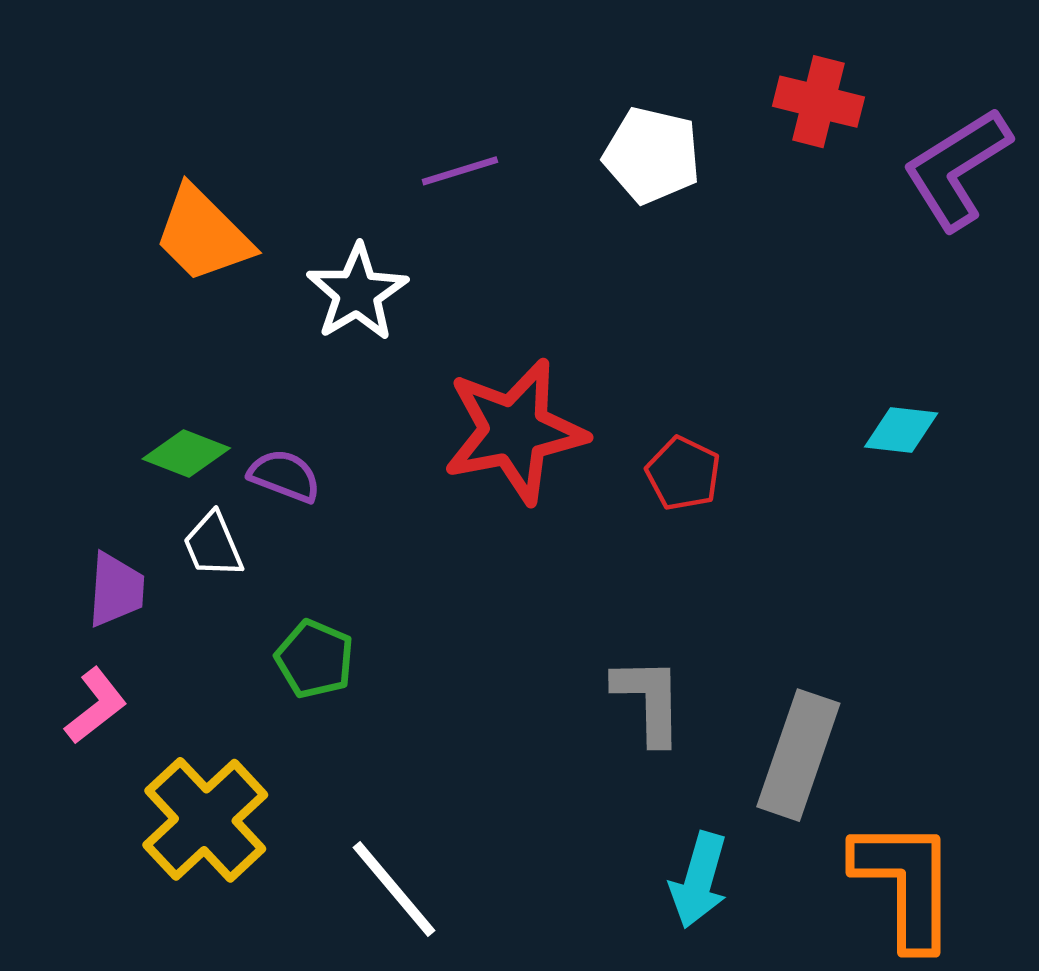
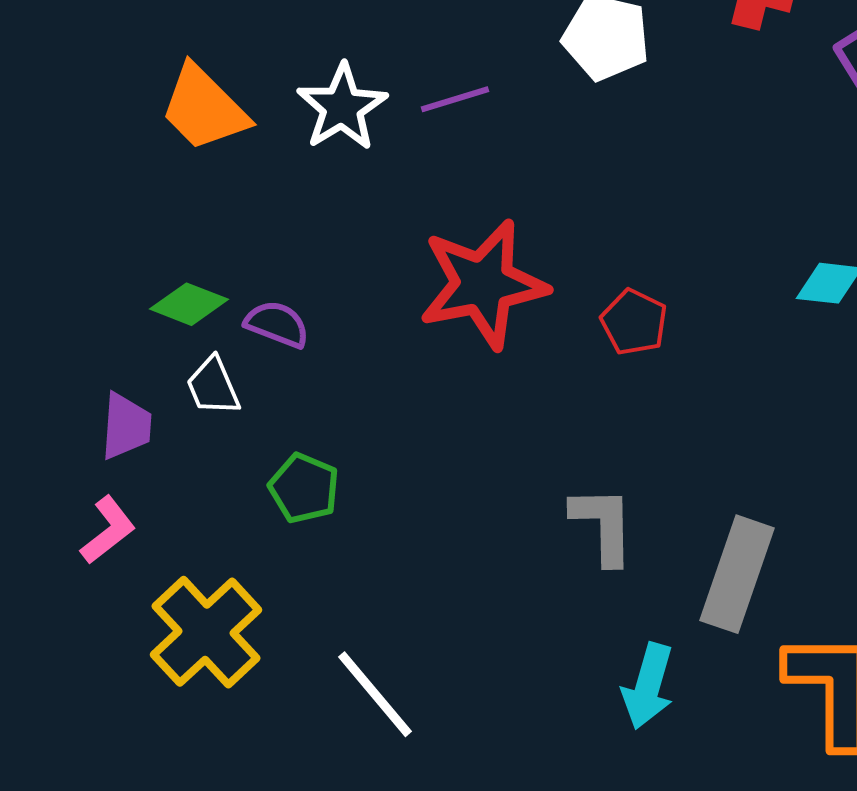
purple line: (460, 171) -> (455, 99), moved
white star: (357, 293) -> (342, 107), moved

